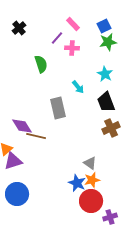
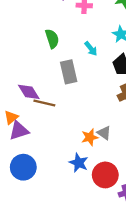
green semicircle: (41, 64) -> (52, 39), moved
orange star: (92, 180) -> (90, 137), moved
blue star: (77, 183) -> (79, 163), moved

